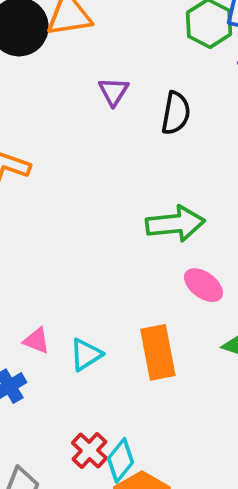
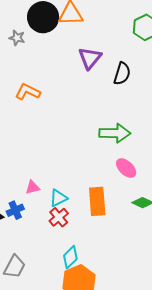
purple triangle: (114, 91) -> (90, 58), size x1.4
pink triangle: (36, 341) -> (33, 187), turned -42
red cross: (89, 450) -> (59, 217), moved

